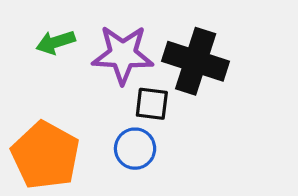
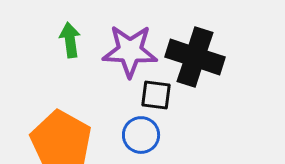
green arrow: (56, 42) -> (70, 40), turned 100

